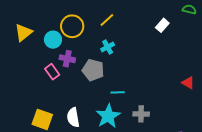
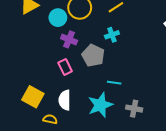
pink rectangle: (52, 72) -> (65, 67), moved

